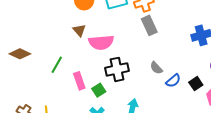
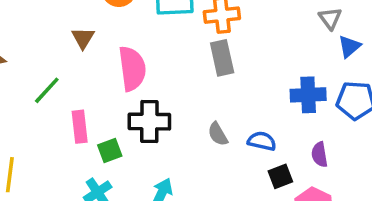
brown triangle: (79, 30) -> (83, 38), moved
pink semicircle: (101, 42) -> (132, 69), turned -105
blue semicircle: (173, 81) -> (262, 141), moved, turned -140

